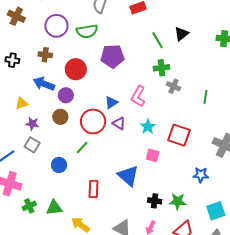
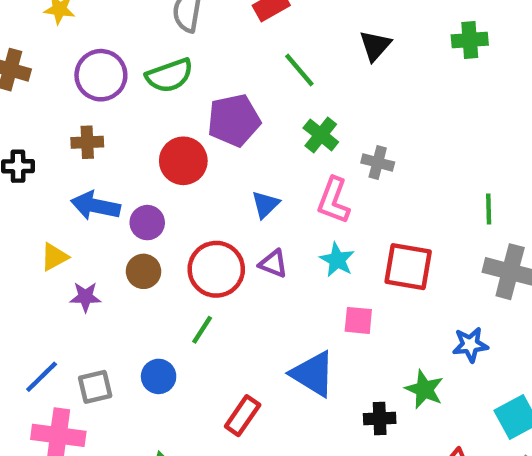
green line: (158, 40) -> (299, 70), moved
green cross: (161, 68) -> (321, 135), moved, turned -35
red circle: (76, 69) -> (183, 161), moved
pink L-shape: (138, 96) -> (334, 200), moved
green line: (205, 97) -> (489, 209), moved
blue triangle: (111, 102) -> (265, 205), moved
gray square: (32, 145) -> (95, 387), moved, turned -35
red rectangle: (94, 189) -> (243, 416), turned 42
green star: (178, 201) -> (424, 389), moved, turned 30

